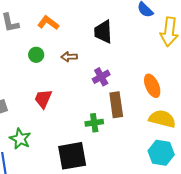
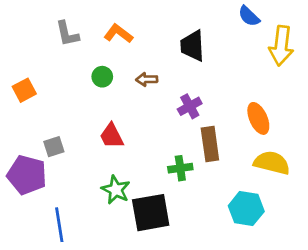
red trapezoid: (43, 99) -> (112, 136), turned -50
green star: (20, 139) -> (116, 190), moved
cyan hexagon: (161, 153) -> (246, 209), moved

